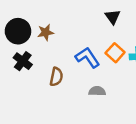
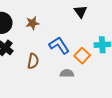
brown star: (46, 32) -> (32, 23), moved
orange square: (115, 53) -> (82, 56), moved

